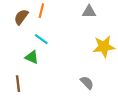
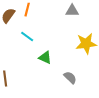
green triangle: (32, 57) -> (45, 58), moved

